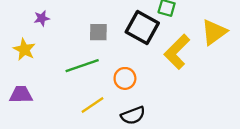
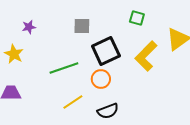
black square: (142, 28) -> (106, 51), moved, turned 36
gray square: (98, 32) -> (82, 26), moved

